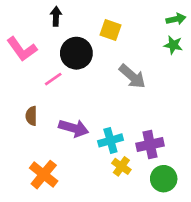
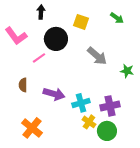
green arrow: (176, 19) -> (117, 18), moved, turned 48
green star: (173, 45) -> (127, 71), moved
green circle: (164, 179) -> (107, 131), moved

